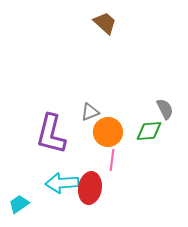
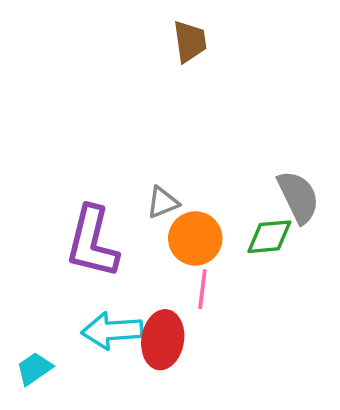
brown trapezoid: (105, 23) -> (190, 41), turned 40
gray semicircle: (165, 109) -> (298, 197), size x1.4

